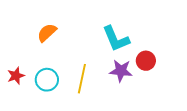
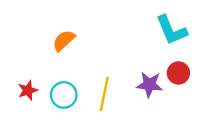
cyan L-shape: (116, 39) -> (171, 30), moved

